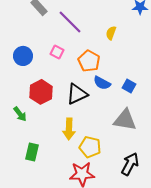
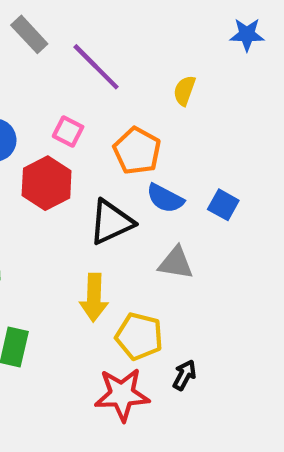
red hexagon: (41, 92) -> (47, 183), moved
gray triangle: (125, 120) -> (176, 263), moved, size x0.7
black arrow: (130, 164) -> (184, 375), moved, size x0.6

